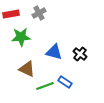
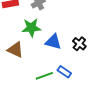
green star: (21, 37) -> (31, 28), moved
brown triangle: (27, 69) -> (15, 50), moved

